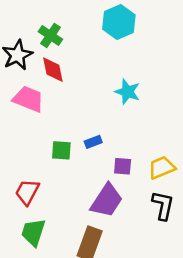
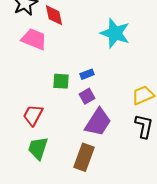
cyan star: (127, 92) -> (115, 33), size x1.4
purple square: (123, 166) -> (87, 96), moved, turned -35

